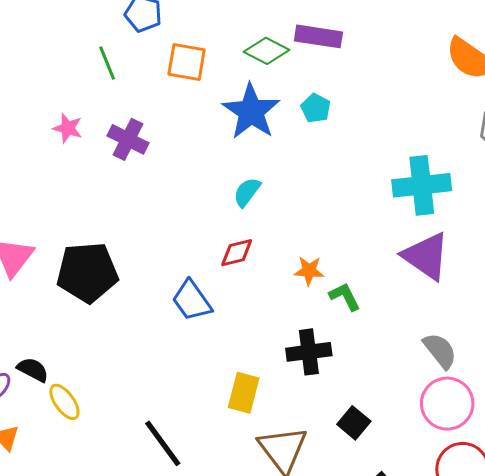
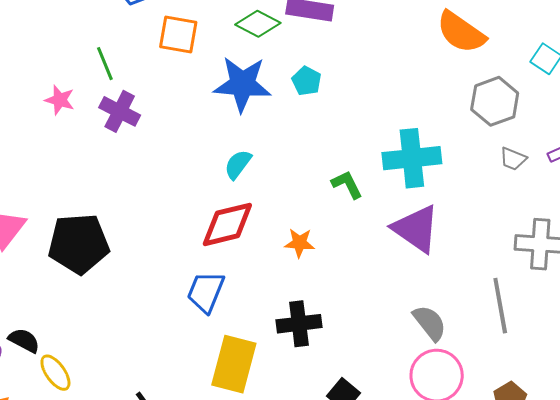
green line: (107, 63) -> (105, 64), moved
blue star: (251, 112) -> (242, 84), turned -30
red diamond: (237, 253) -> (227, 224), size x1.6
green L-shape: (345, 296) -> (347, 184), moved
blue trapezoid: (192, 300) -> (206, 292), moved, turned 57
yellow rectangle: (244, 393) -> (234, 364), size x1.4

